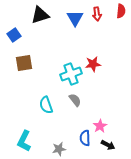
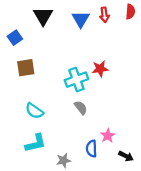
black triangle: (40, 15) -> (43, 16), turned -42
cyan semicircle: (46, 105) -> (34, 111), moved, turned -36
cyan L-shape: (24, 141) -> (35, 143), moved, turned -130
black arrow: (108, 145) -> (126, 156), moved

